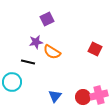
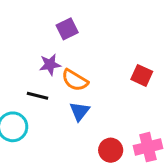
blue triangle: (55, 96) -> (80, 111), moved
red circle: (83, 97) -> (111, 150), moved

